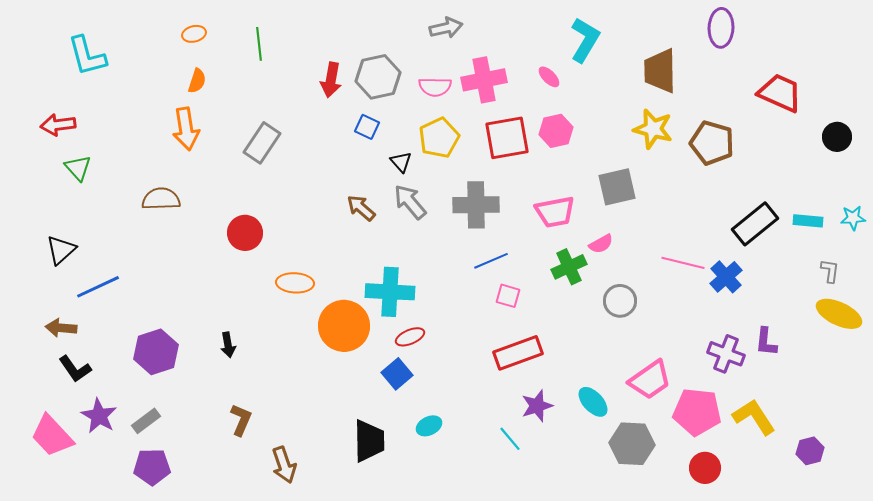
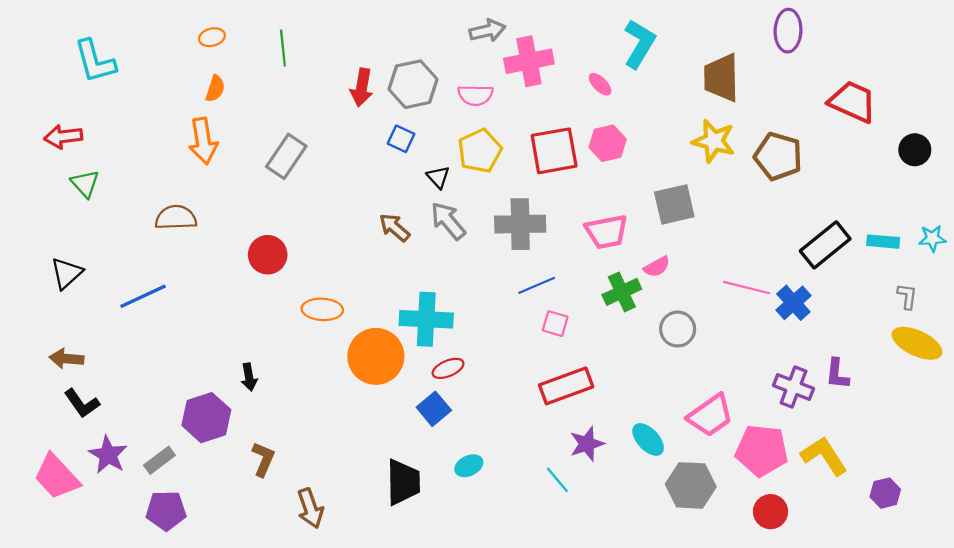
pink cross: (484, 80) -> (529, 61), moved
blue line: (98, 287) -> (143, 296), moved
purple hexagon: (156, 352) -> (206, 418), moved

